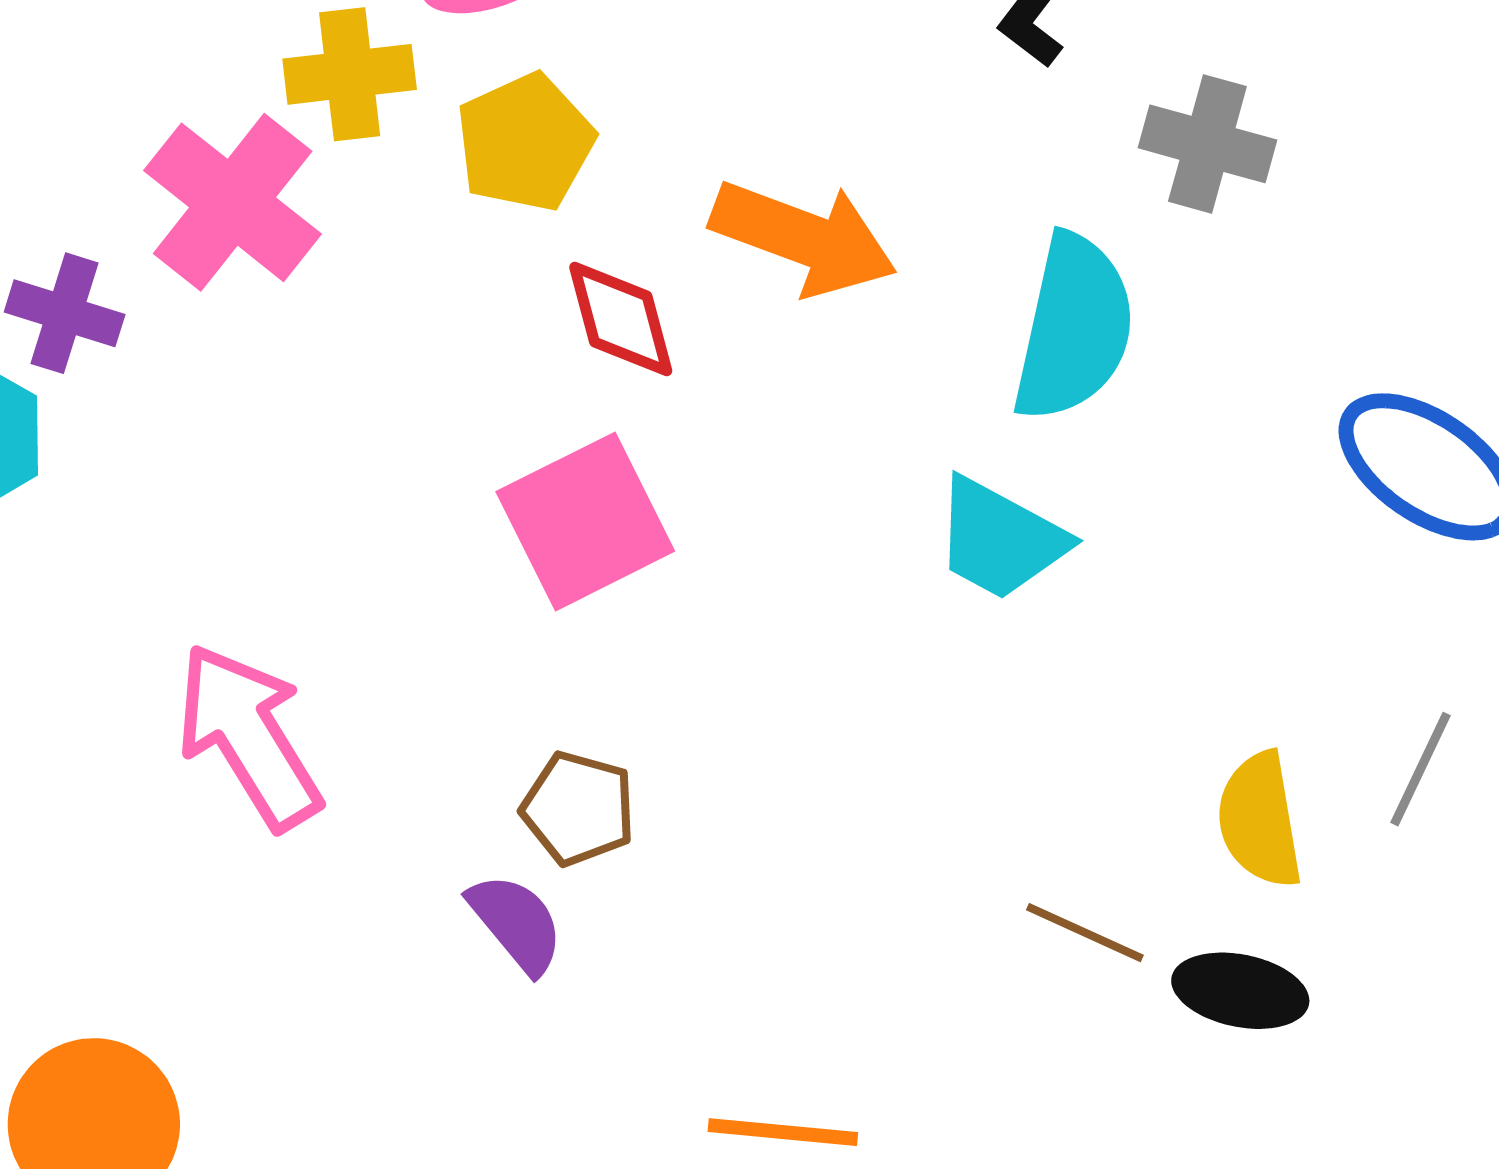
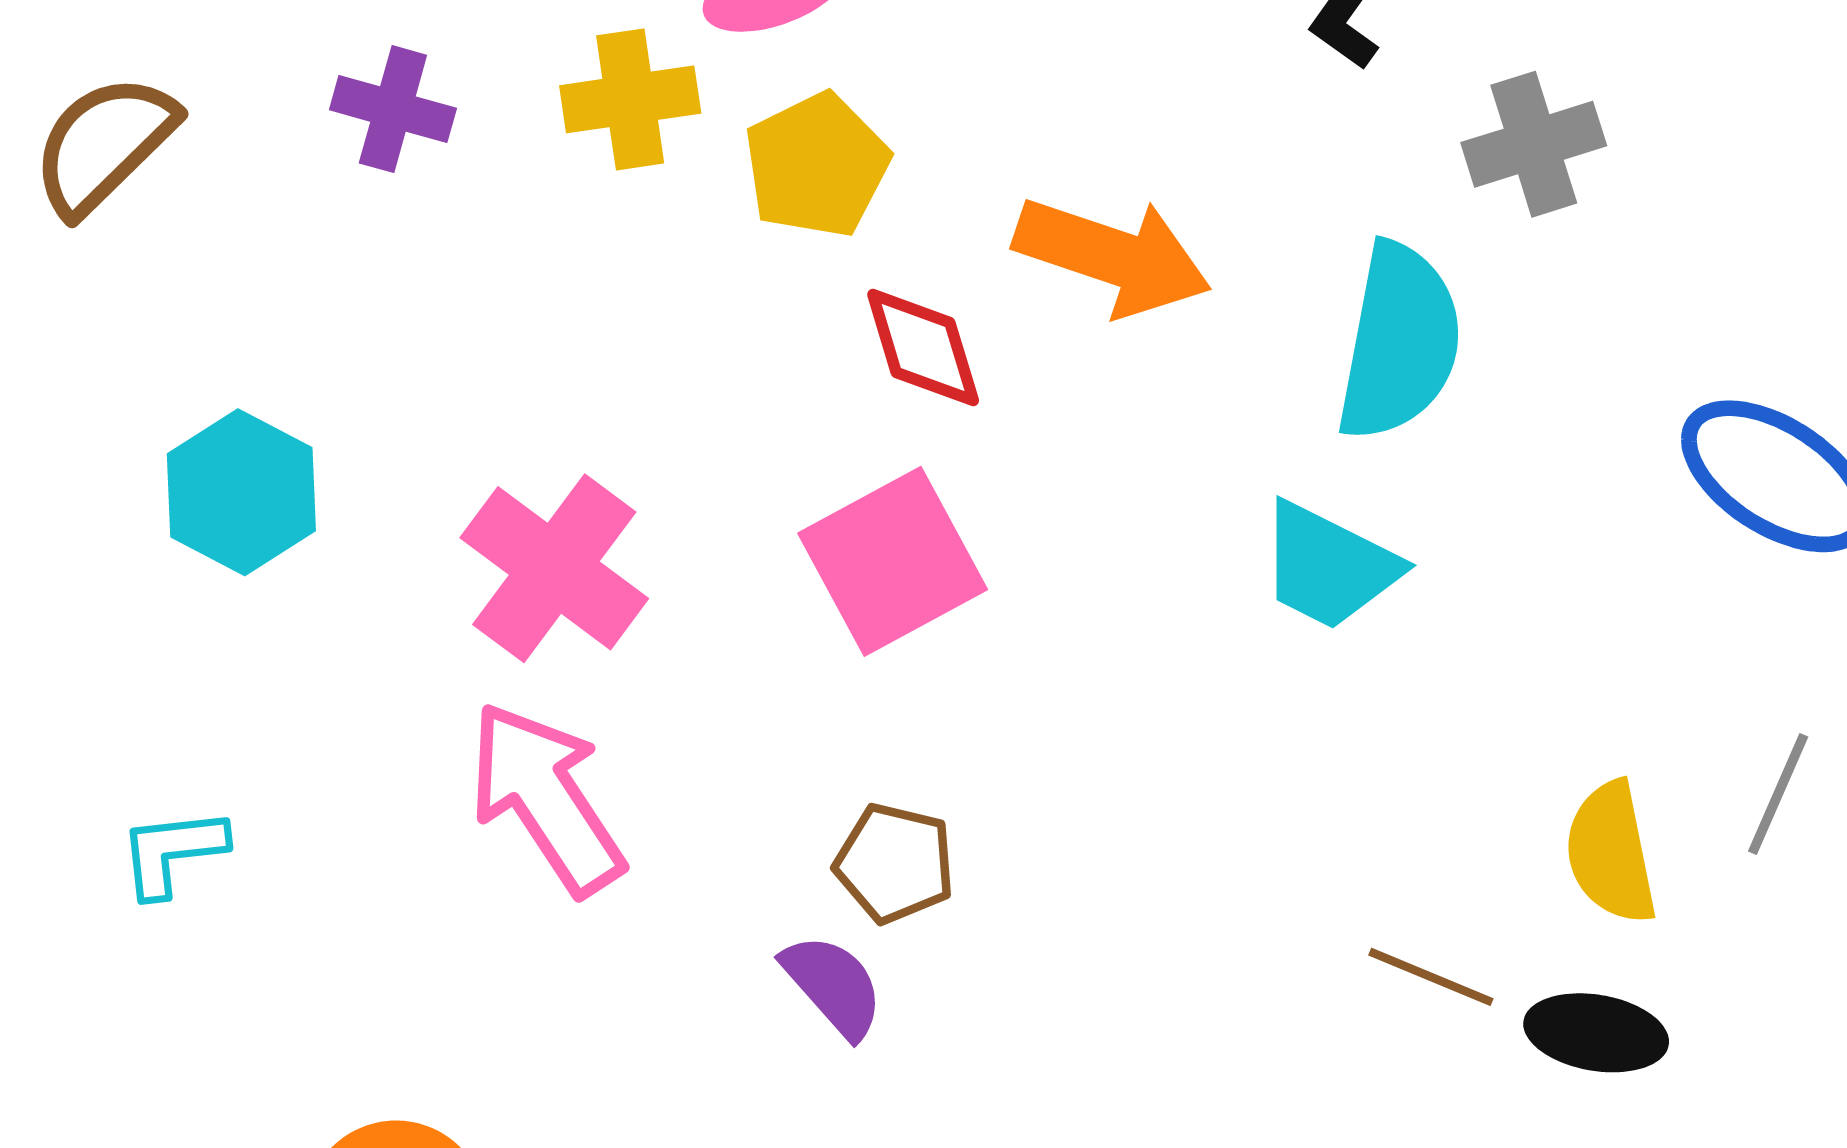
gray cross: (1207, 144) -> (1534, 144), turned -31
pink cross: (233, 202) -> (554, 568), moved
purple cross: (65, 313) -> (393, 109), moved

